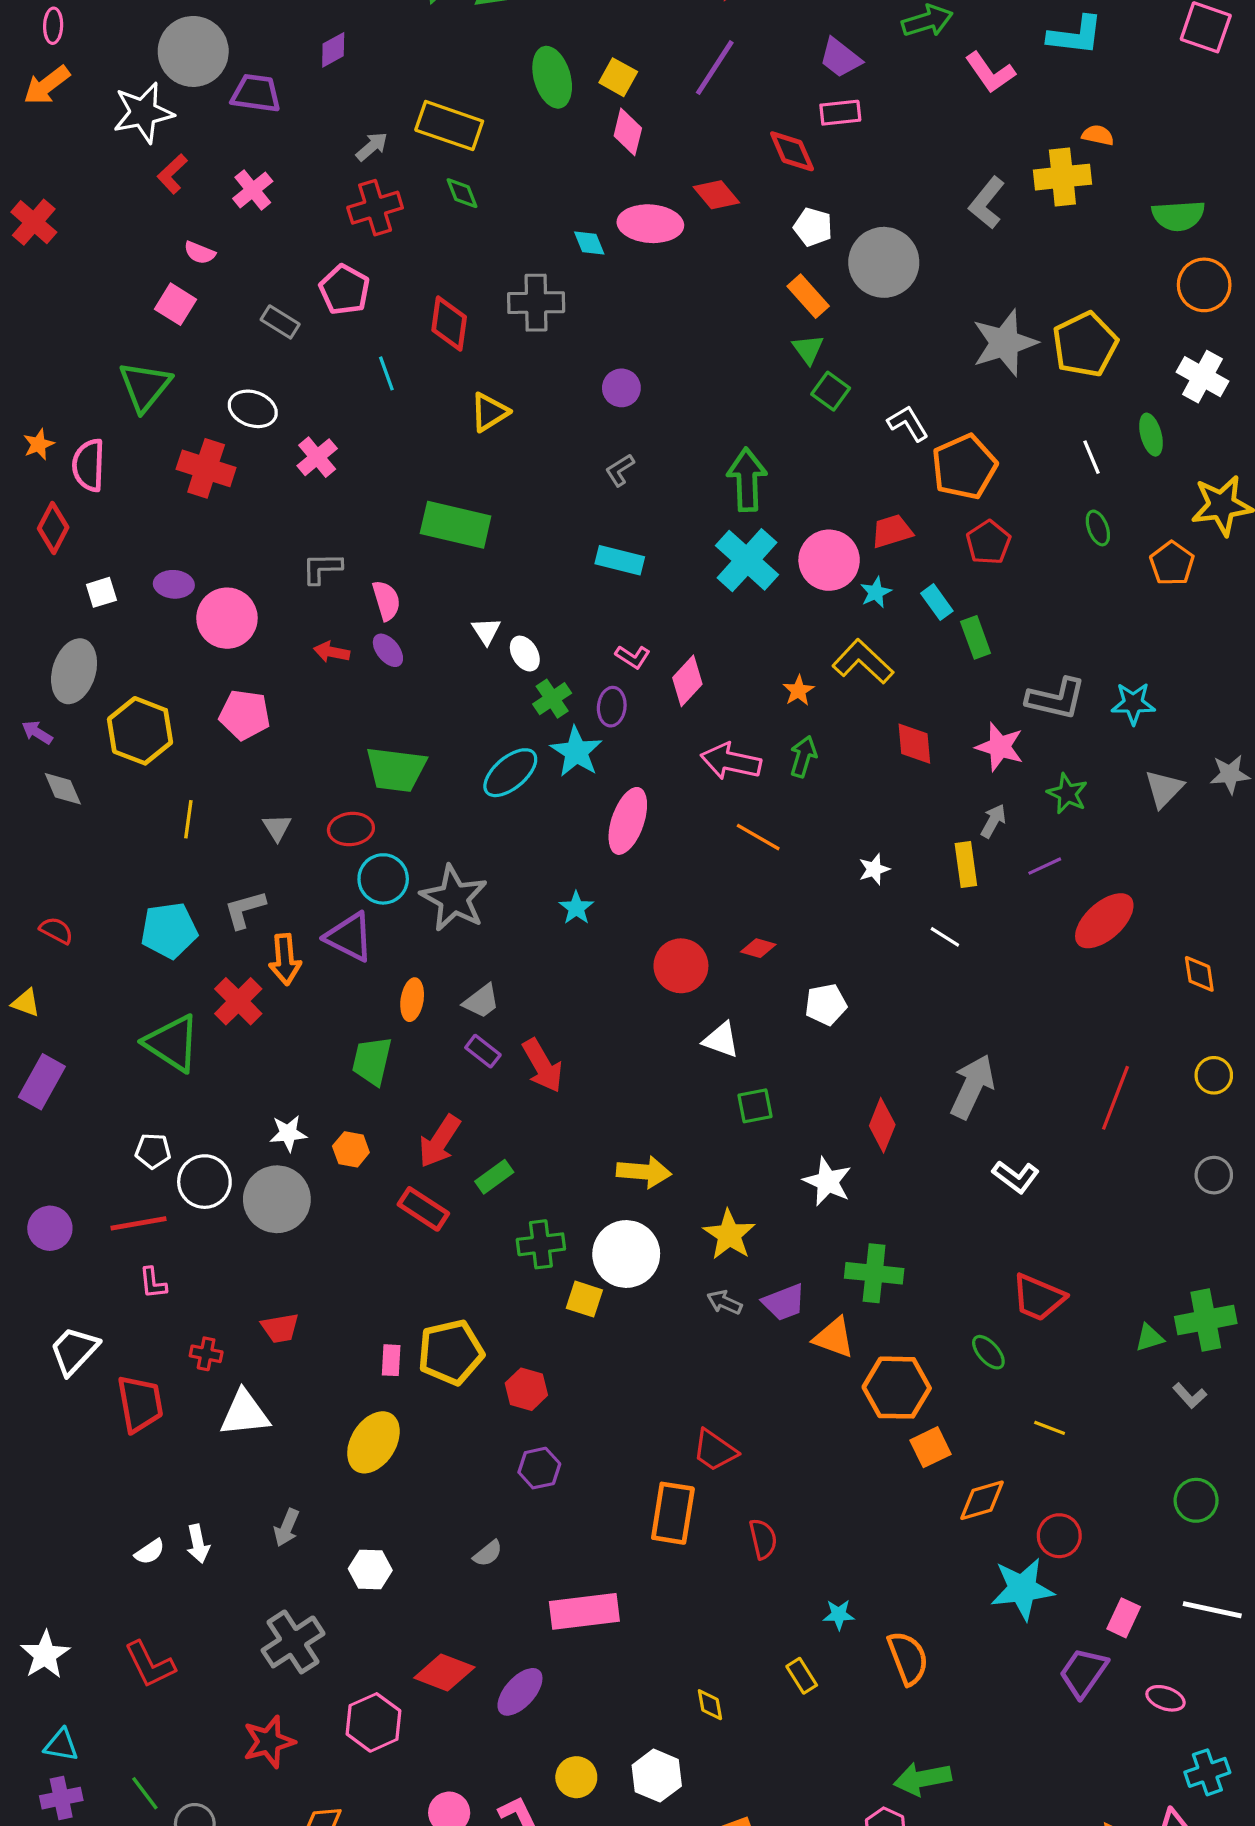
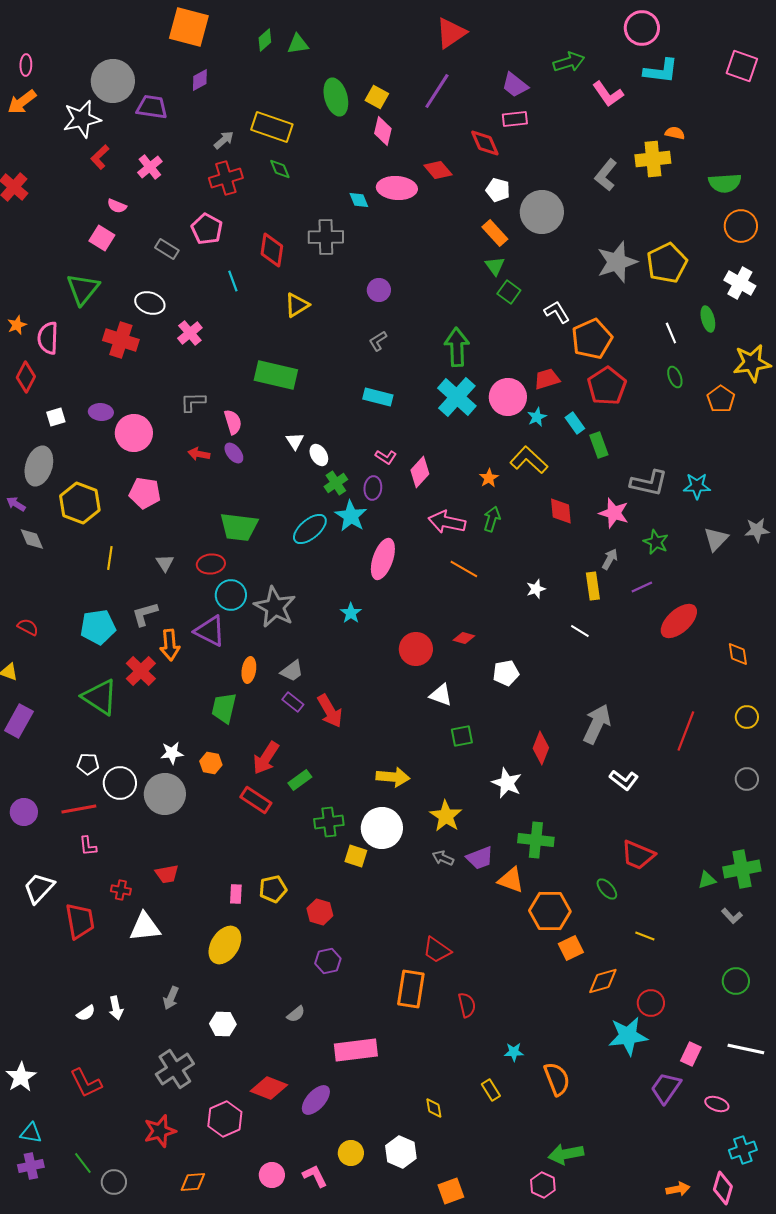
red pentagon: (988, 542) -> (607, 386), size x1.4
yellow pentagon: (451, 1352) -> (273, 889), size x0.7

